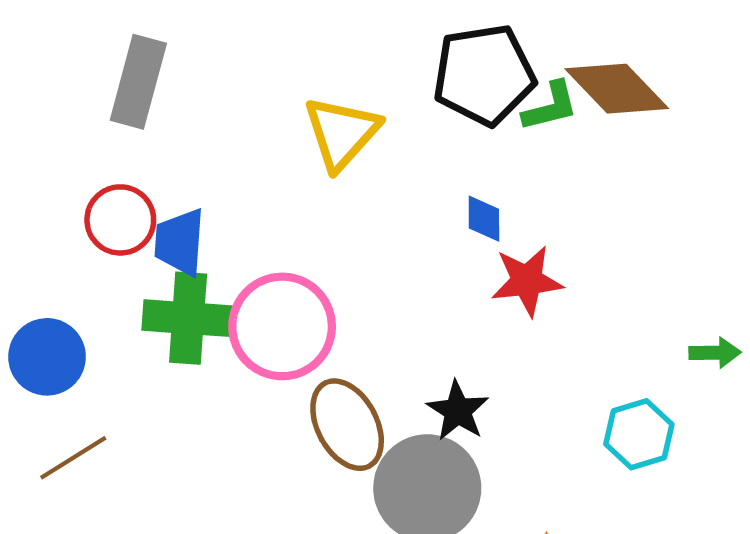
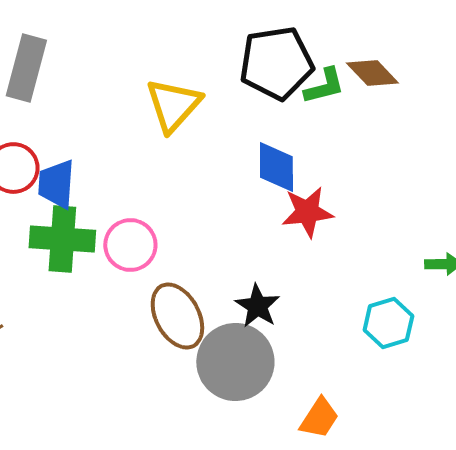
brown diamond: (617, 89) -> (372, 73), size x0.7
blue diamond: (484, 219) -> (276, 167), size x1.5
pink circle: (282, 326) -> (130, 245), size x0.7

